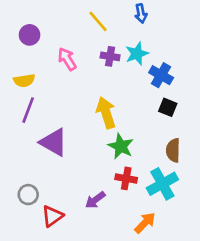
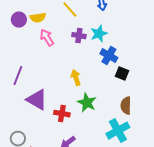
blue cross: (161, 75) -> (109, 56), moved
yellow semicircle: (24, 81) -> (38, 18), moved
yellow arrow: (106, 113) -> (76, 78), size x0.7
red cross: (126, 178) -> (62, 114), moved

